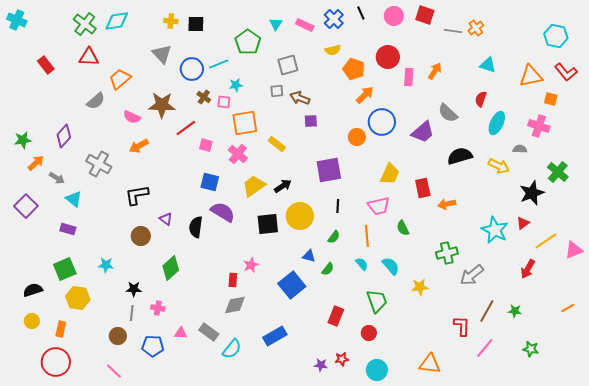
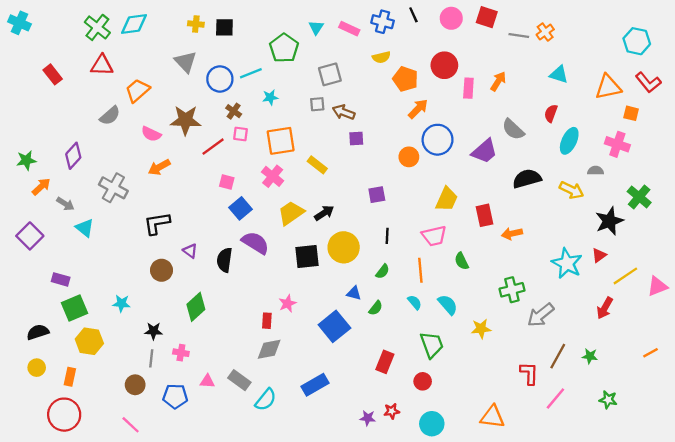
blue cross: (334, 19) -> (383, 22), turned -30
pink square: (224, 102) -> (241, 134), moved
pink square: (206, 145) -> (227, 182), moved
purple square: (329, 170) -> (377, 195), size x0.6
blue square: (210, 182) -> (241, 208), turned 36
purple rectangle: (68, 229) -> (61, 279), moved

